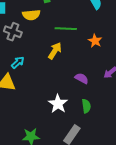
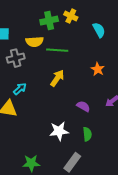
green line: (66, 29) -> (57, 50), moved
gray cross: (13, 32) -> (16, 58), turned -36
white star: (58, 104) -> (59, 131), turned 30

